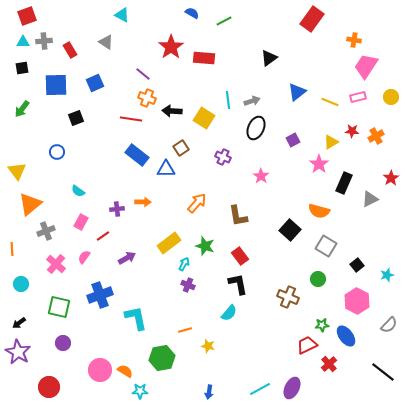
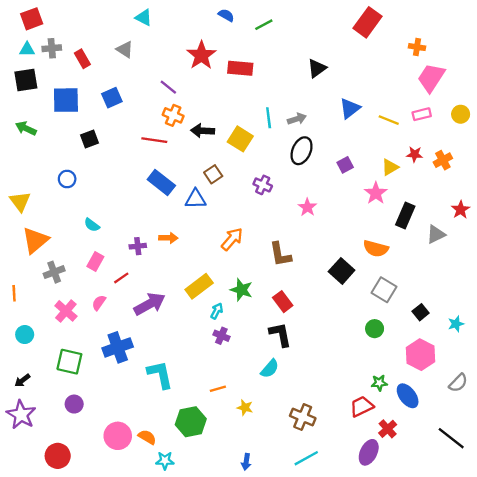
black square: (22, 68) -> (26, 80), size x1.5
green arrow: (22, 109) -> (26, 128), turned 78
purple arrow: (127, 258) -> (150, 304), size x1.5
brown cross: (288, 297) -> (303, 417), moved
purple ellipse: (292, 388) -> (369, 452), moved

